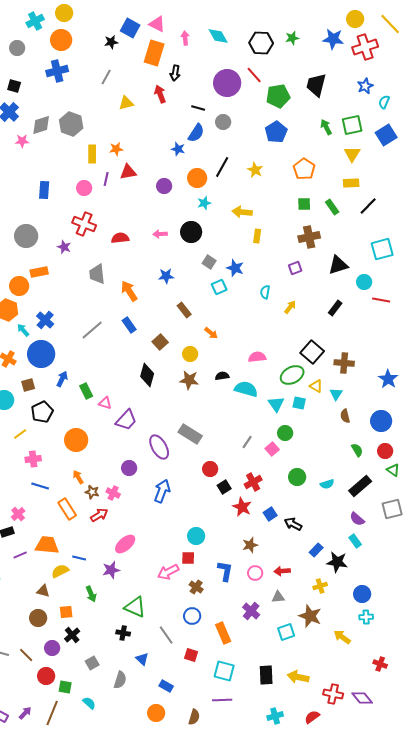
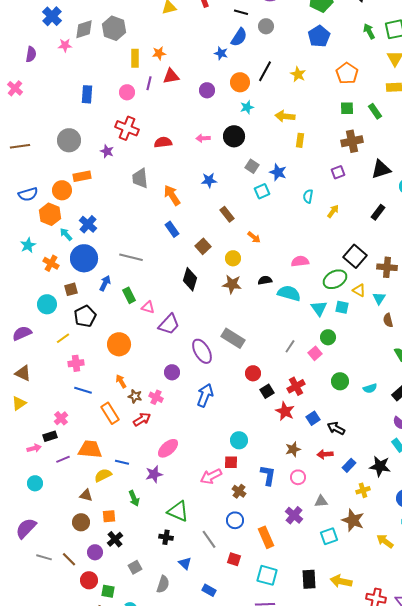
gray line: (92, 330) -> (131, 257), moved, turned 55
blue rectangle: (316, 550) -> (349, 465), moved
red arrow: (282, 571) -> (325, 454), moved

